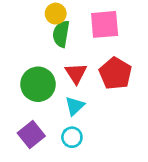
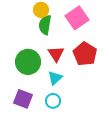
pink square: (105, 24) -> (77, 18), turned -30
purple square: (31, 135) -> (23, 99), turned -30

